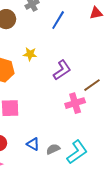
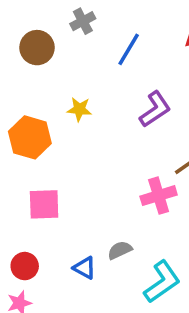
purple L-shape: (62, 70) -> (155, 109), moved
gray semicircle: (53, 149) -> (120, 250), moved

